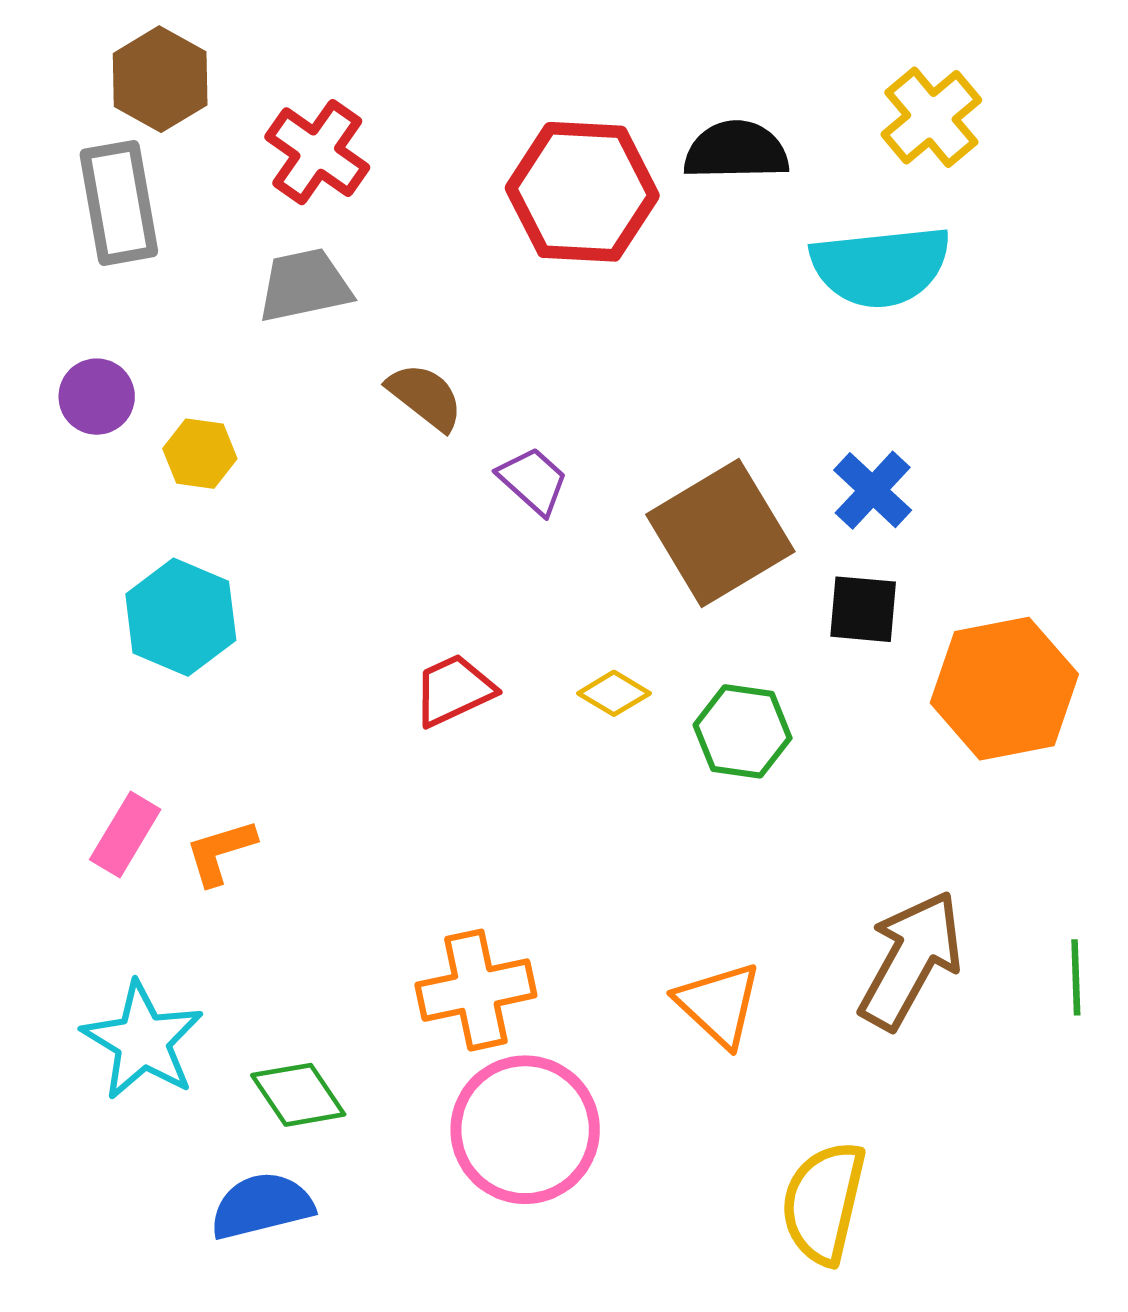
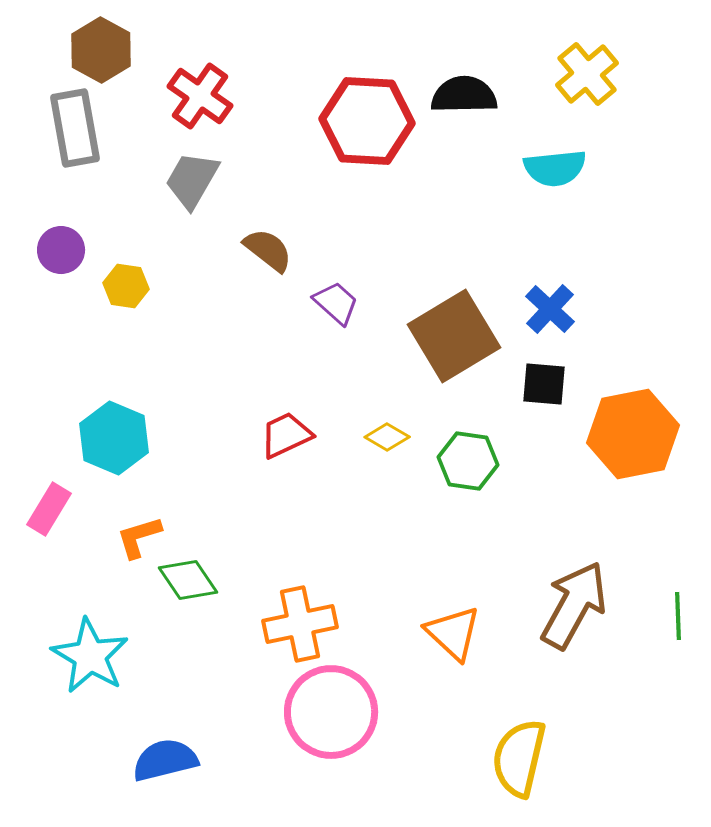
cyan semicircle: (881, 266) -> (555, 168), size x0.7
gray trapezoid: (305, 285) -> (192, 180), turned -48
cyan hexagon: (181, 617) -> (114, 438), moved
pink rectangle: (125, 835) -> (49, 509), moved
green diamond: (298, 1095) -> (188, 580), moved

